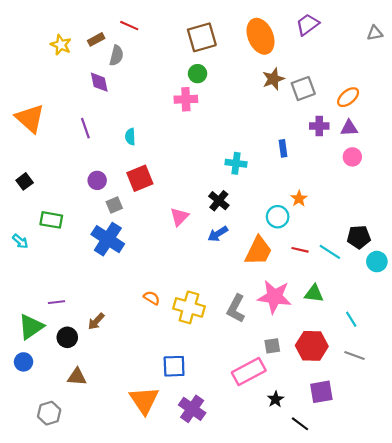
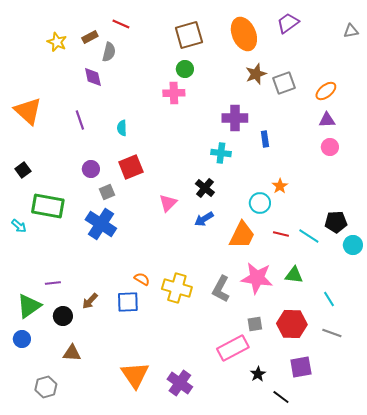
purple cross: (319, 126) -> (235, 118), moved, size x1.4
green rectangle: (51, 220) -> (48, 206), size x1.5
blue square: (174, 366) -> (128, 302), moved

